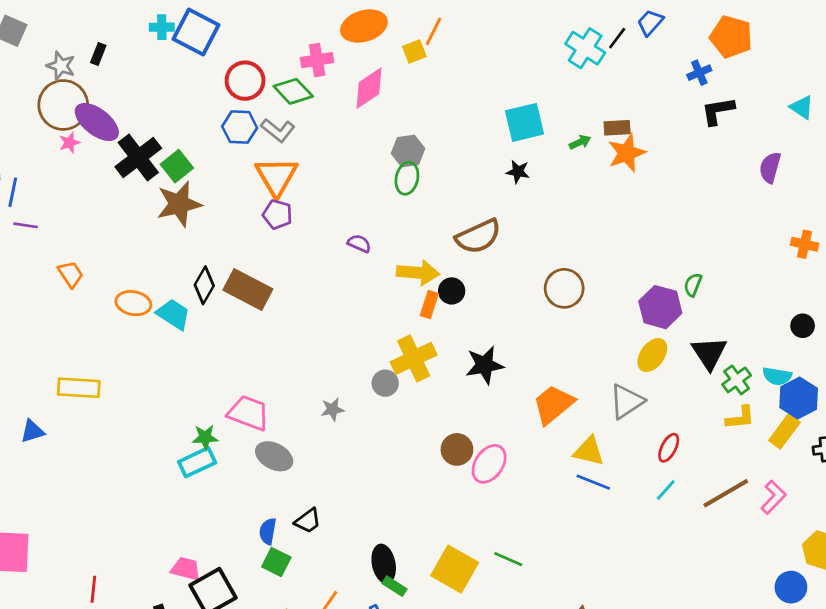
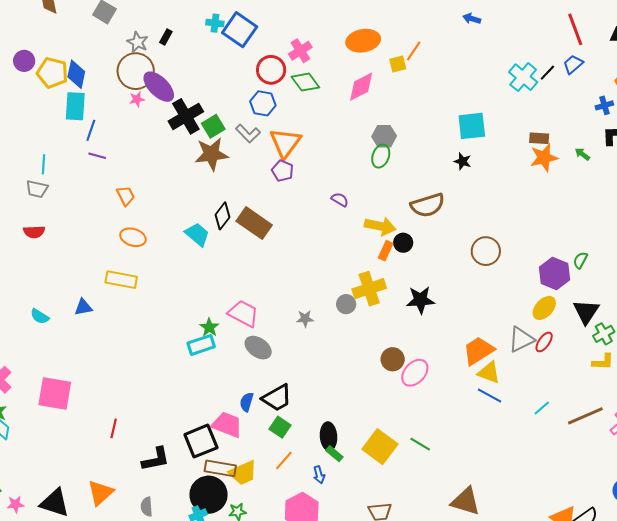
pink cross: (317, 60) -> (300, 51), moved, turned -30
gray L-shape: (278, 130) -> (248, 133), moved
green arrow: (580, 142) -> (582, 154), moved, turned -126
orange ellipse: (133, 303) -> (133, 237), moved
orange trapezoid: (553, 404) -> (478, 351), moved
green star: (205, 437) -> (209, 327), turned 30
red ellipse: (669, 448) -> (544, 342), moved
black trapezoid: (308, 521) -> (277, 398), size x1.5
green square: (276, 562) -> (280, 427), moved
pink trapezoid: (186, 569) -> (227, 425), moved, size x1.4

